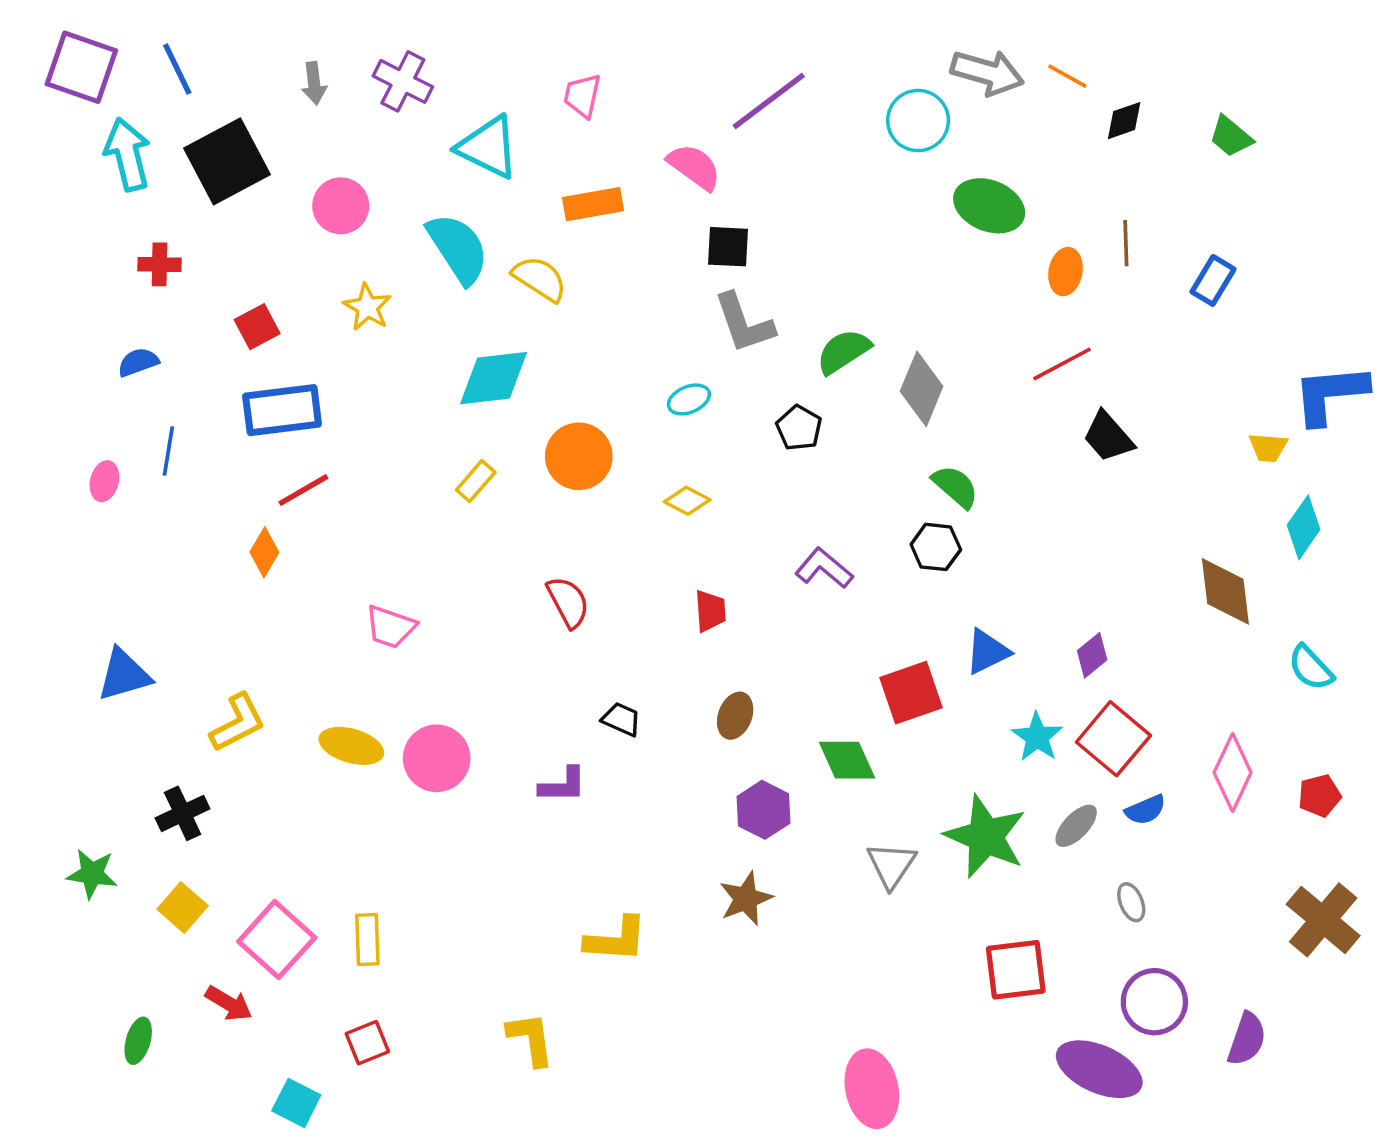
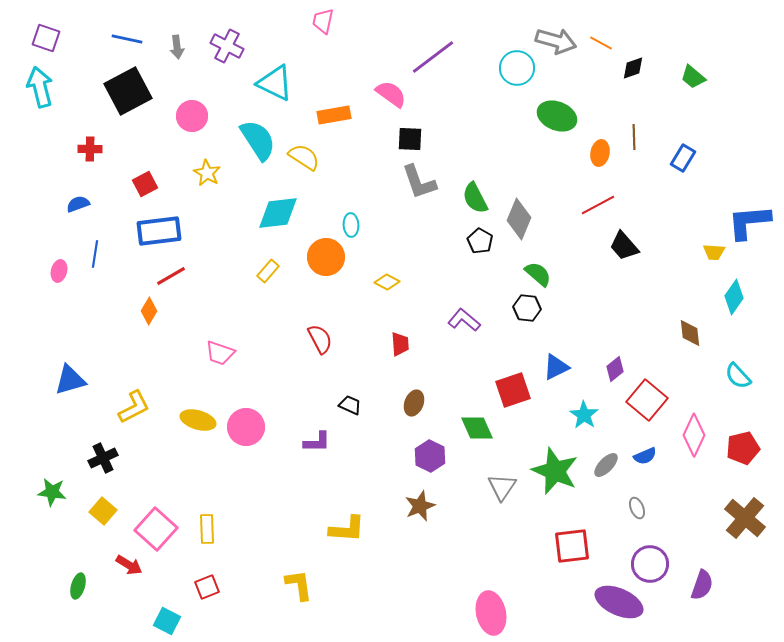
purple square: (81, 67) -> (46, 38), size x0.7
blue line: (177, 69) -> (127, 39), moved, turned -52
pink trapezoid: (582, 96) -> (323, 21), moved
cyan arrow: (128, 154) -> (40, 87), moved
green semicircle: (843, 351) -> (475, 198), turned -84
cyan ellipse: (689, 399) -> (351, 225), moved, turned -70
black pentagon: (799, 428) -> (480, 241), moved
brown diamond: (1225, 591) -> (690, 333), size x0.7
red square: (1113, 739) -> (647, 400), moved
red pentagon: (1320, 796) -> (743, 448), size x1.4

